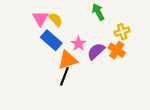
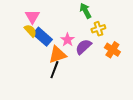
yellow semicircle: (56, 20) -> (30, 31), moved
yellow cross: (122, 32) -> (98, 29), moved
orange cross: (117, 50) -> (112, 50), moved

